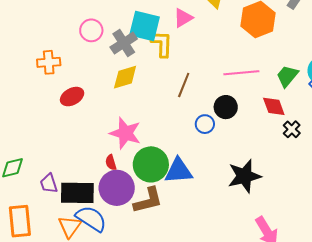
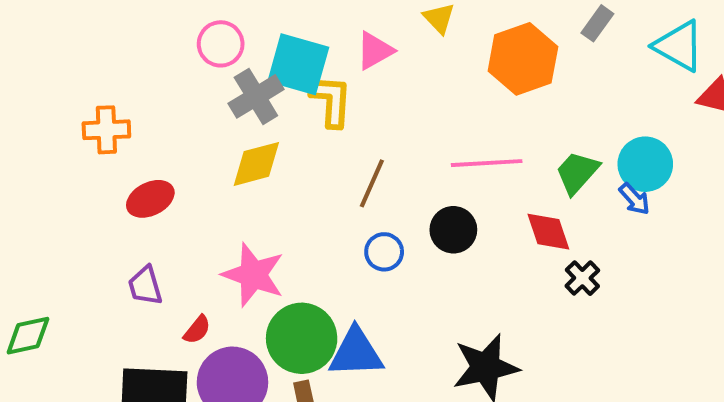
pink circle: (91, 30) -> (221, 44), moved
blue circle: (205, 124) -> (384, 252), moved
red semicircle: (111, 163) -> (197, 330), moved, turned -126
purple trapezoid: (49, 183) -> (145, 286), moved

